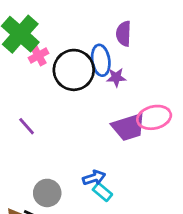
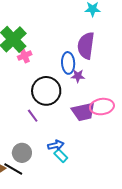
purple semicircle: (124, 34) -> (86, 46), size x1.5
black circle: (74, 70) -> (46, 91), moved
purple line: (27, 126) -> (33, 116), moved

